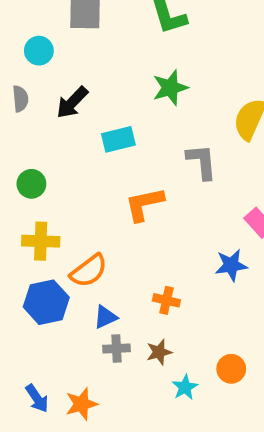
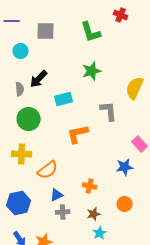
gray semicircle: (20, 99) -> (20, 89), moved
green circle: (31, 184) -> (29, 119), moved, size x1.5
blue hexagon: (46, 302) -> (19, 203), moved
brown star: (159, 352) -> (94, 214), moved
orange circle: (231, 369) -> (125, 204), moved

